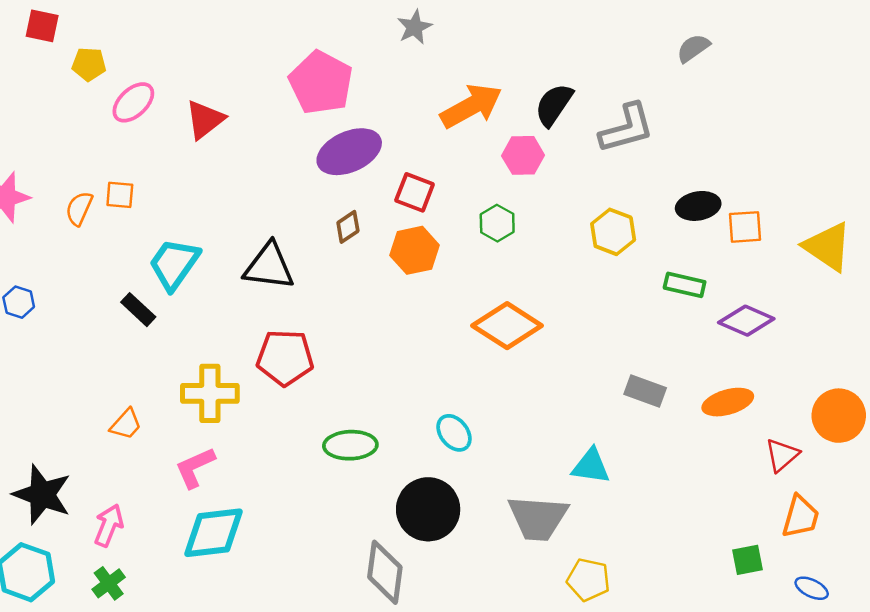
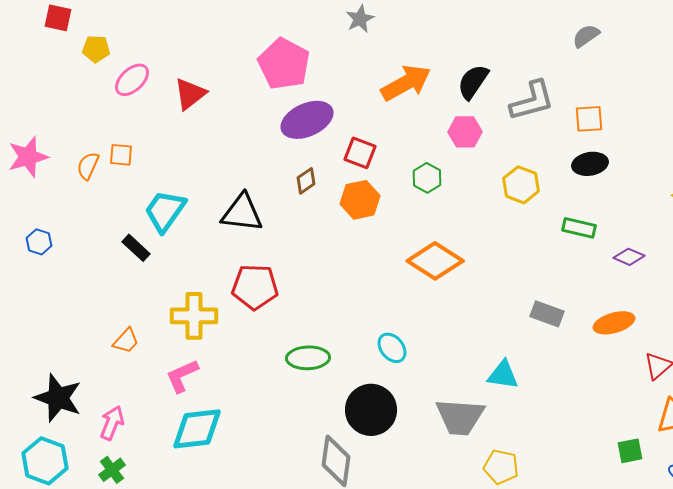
pink hexagon: (523, 155) -> (465, 132), moved
orange square: (745, 227) -> (589, 119), moved
purple diamond: (746, 321) -> (629, 257), size x0.7

